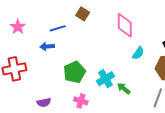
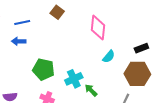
blue line: (58, 28) -> (22, 22), moved
green pentagon: (74, 72) -> (43, 69), turned 30

